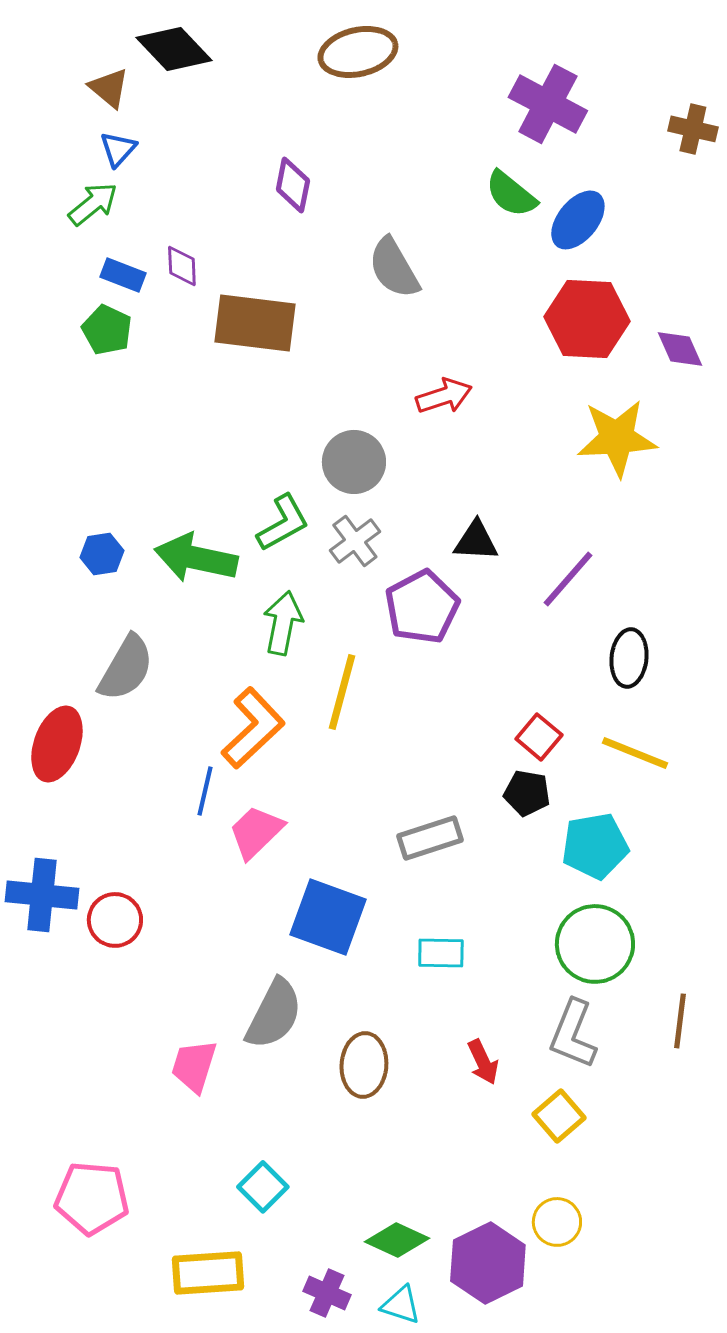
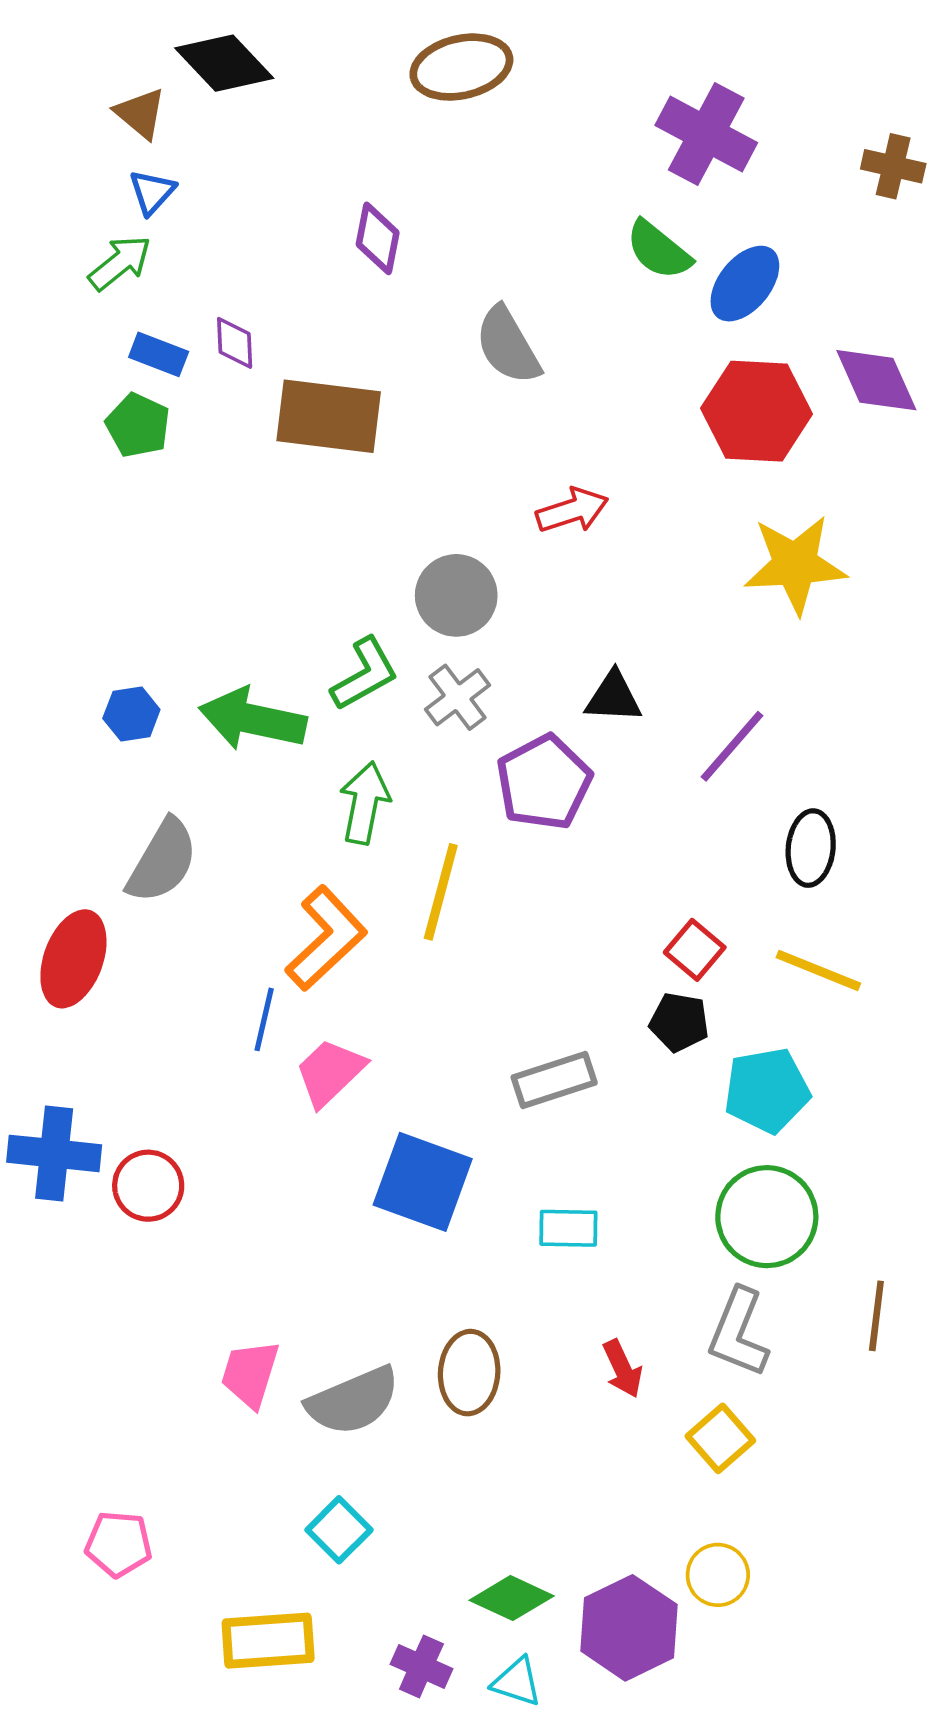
purple diamond: (680, 349) -> (876, 380), moved, size x1.4
gray semicircle: (274, 1014) -> (353, 1401), moved, turned 40
pink pentagon: (92, 1198) -> (119, 1544), size x0.7

